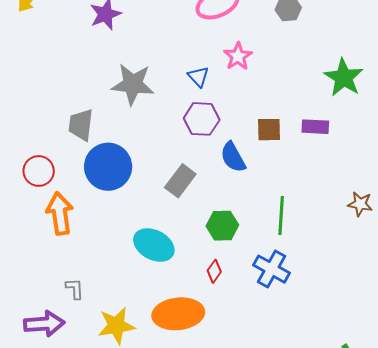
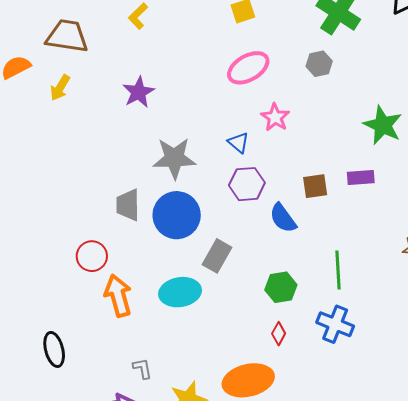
blue circle: (108, 167) -> (177, 215), moved
gray rectangle: (180, 181) -> (217, 256), moved
cyan ellipse: (154, 245) -> (180, 292), moved, turned -30

